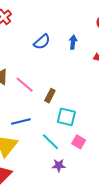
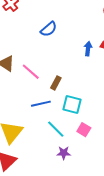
blue arrow: (73, 42) -> (88, 49), moved
blue line: (21, 121) -> (41, 104), moved

